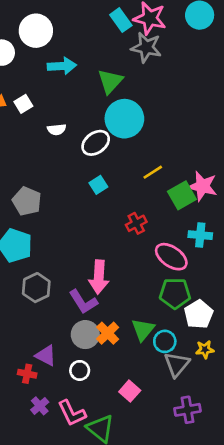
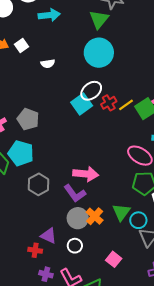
green triangle: (110, 81) -> (99, 19), moved
white ellipse: (96, 143) -> (91, 91), moved
yellow line: (153, 172) -> (126, 105), moved
cyan square: (98, 185) -> (82, 104), size x1.5
red cross: (136, 223) -> (109, 103), moved
pink arrow: (99, 277) -> (86, 174), turned -85
purple cross: (40, 406) -> (46, 274), turned -32

